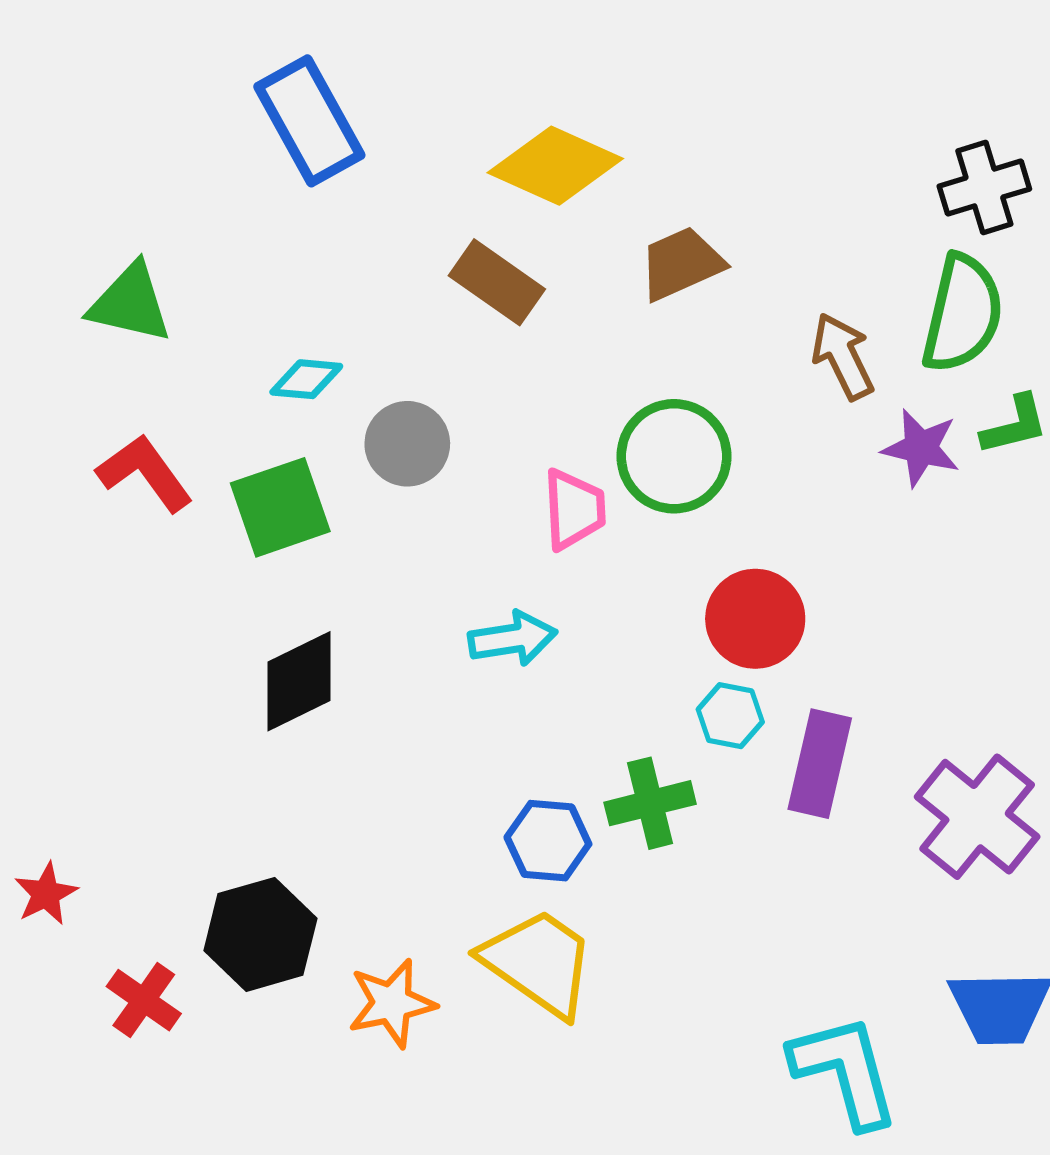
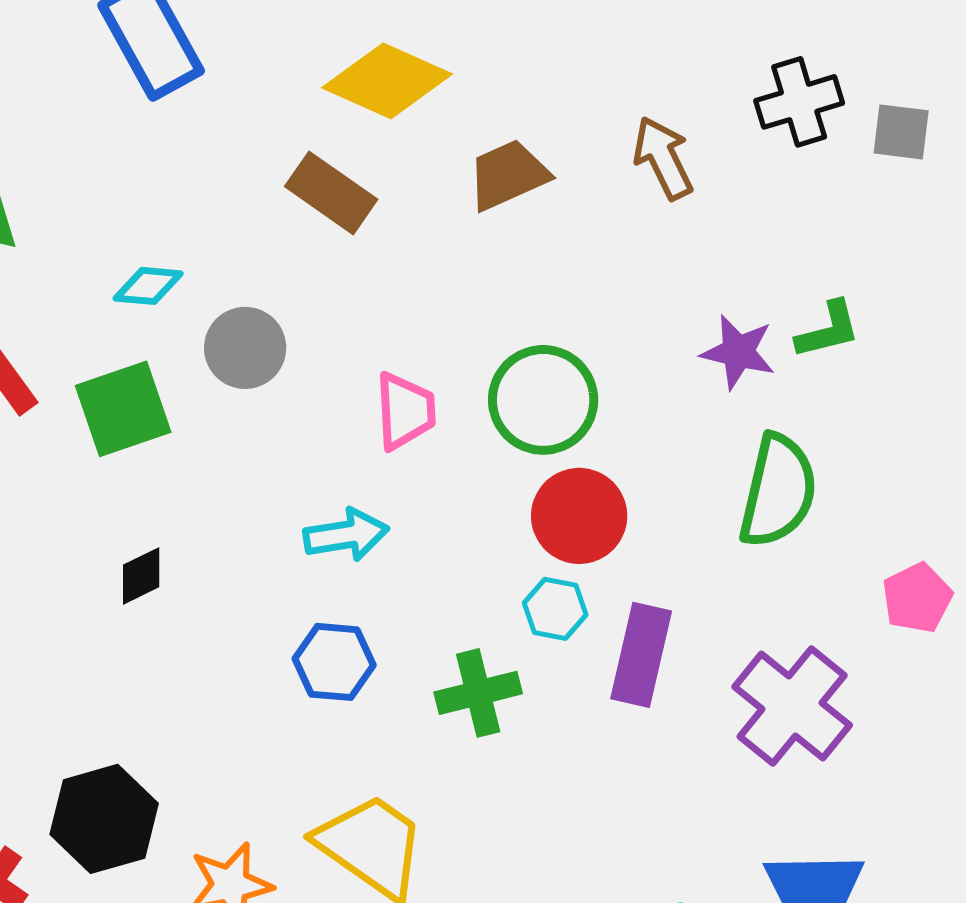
green semicircle: (963, 314) -> (778, 491), moved
brown arrow: (843, 356) -> (663, 158), moved
green circle: (674, 456) -> (543, 400), moved
black diamond: (299, 681) -> (141, 576), size x0.6
blue hexagon: (548, 841) -> (334, 662), moved

